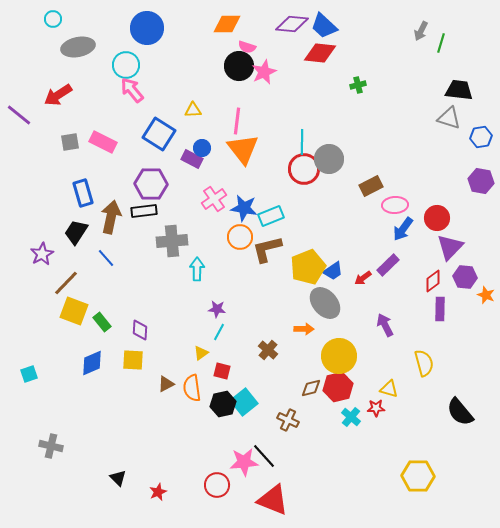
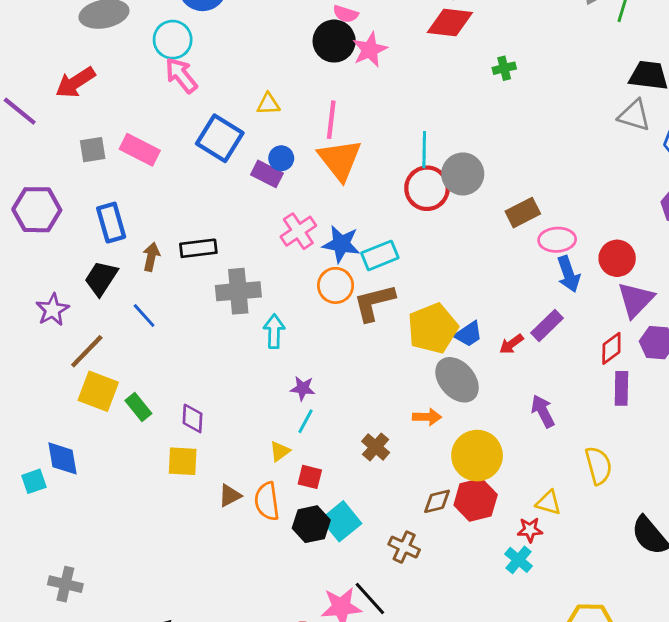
purple hexagon: (151, 184) -> (37, 210), moved
brown arrow: (111, 217) -> (151, 257), size x0.6
blue arrow: (403, 229) -> (569, 274), turned -55
blue diamond: (92, 363) -> (63, 458), moved, turned -76
cyan cross: (351, 417) -> (518, 560), moved

